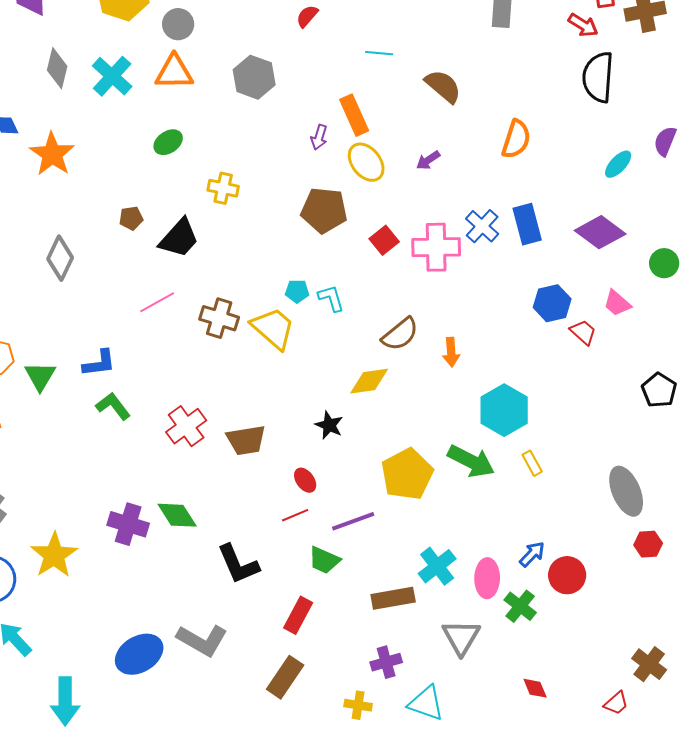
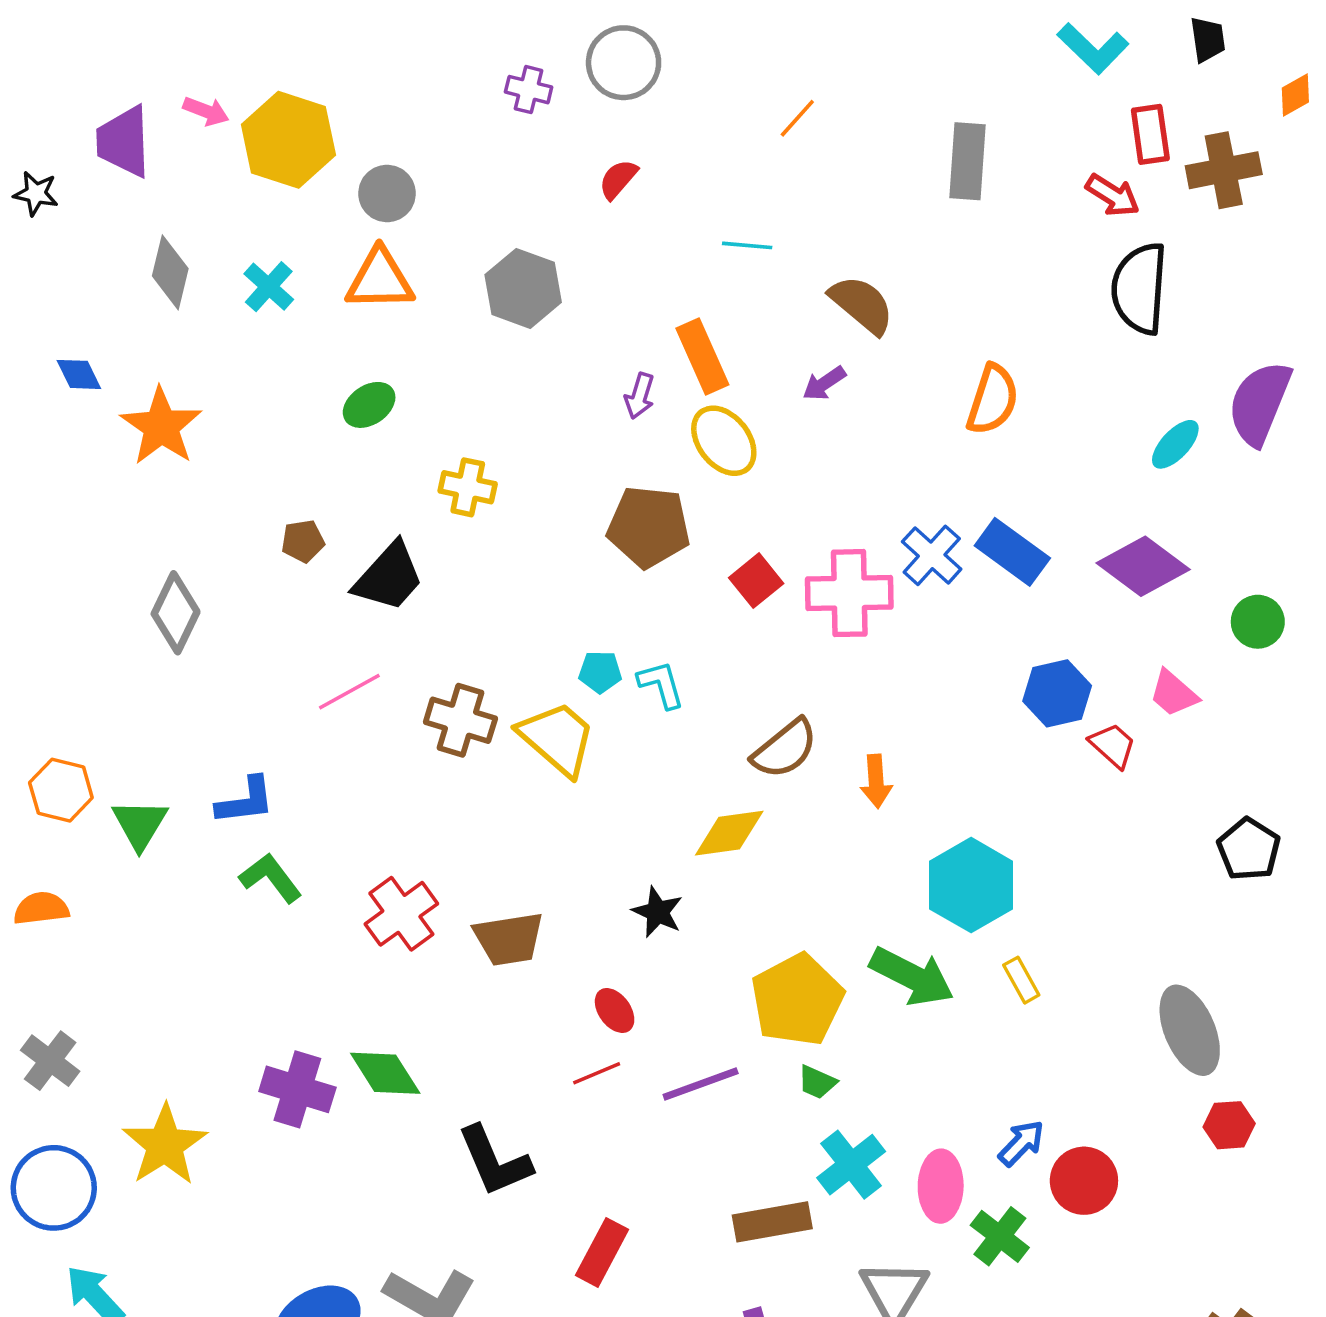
cyan cross: (112, 76) -> (269, 287), size x0.7
purple semicircle: (665, 141) -> (1260, 403), size x1.6
purple arrow: (428, 160) -> (824, 383), moved
blue rectangle: (527, 224) -> (1012, 552), turned -39
green trapezoid: (324, 560) -> (817, 1082), moved, size x0.7

